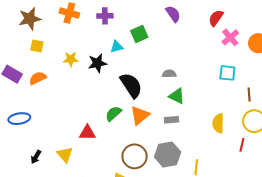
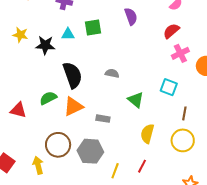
green triangle: (177, 96) -> (136, 100), moved
red line: (242, 145) -> (142, 166), moved

